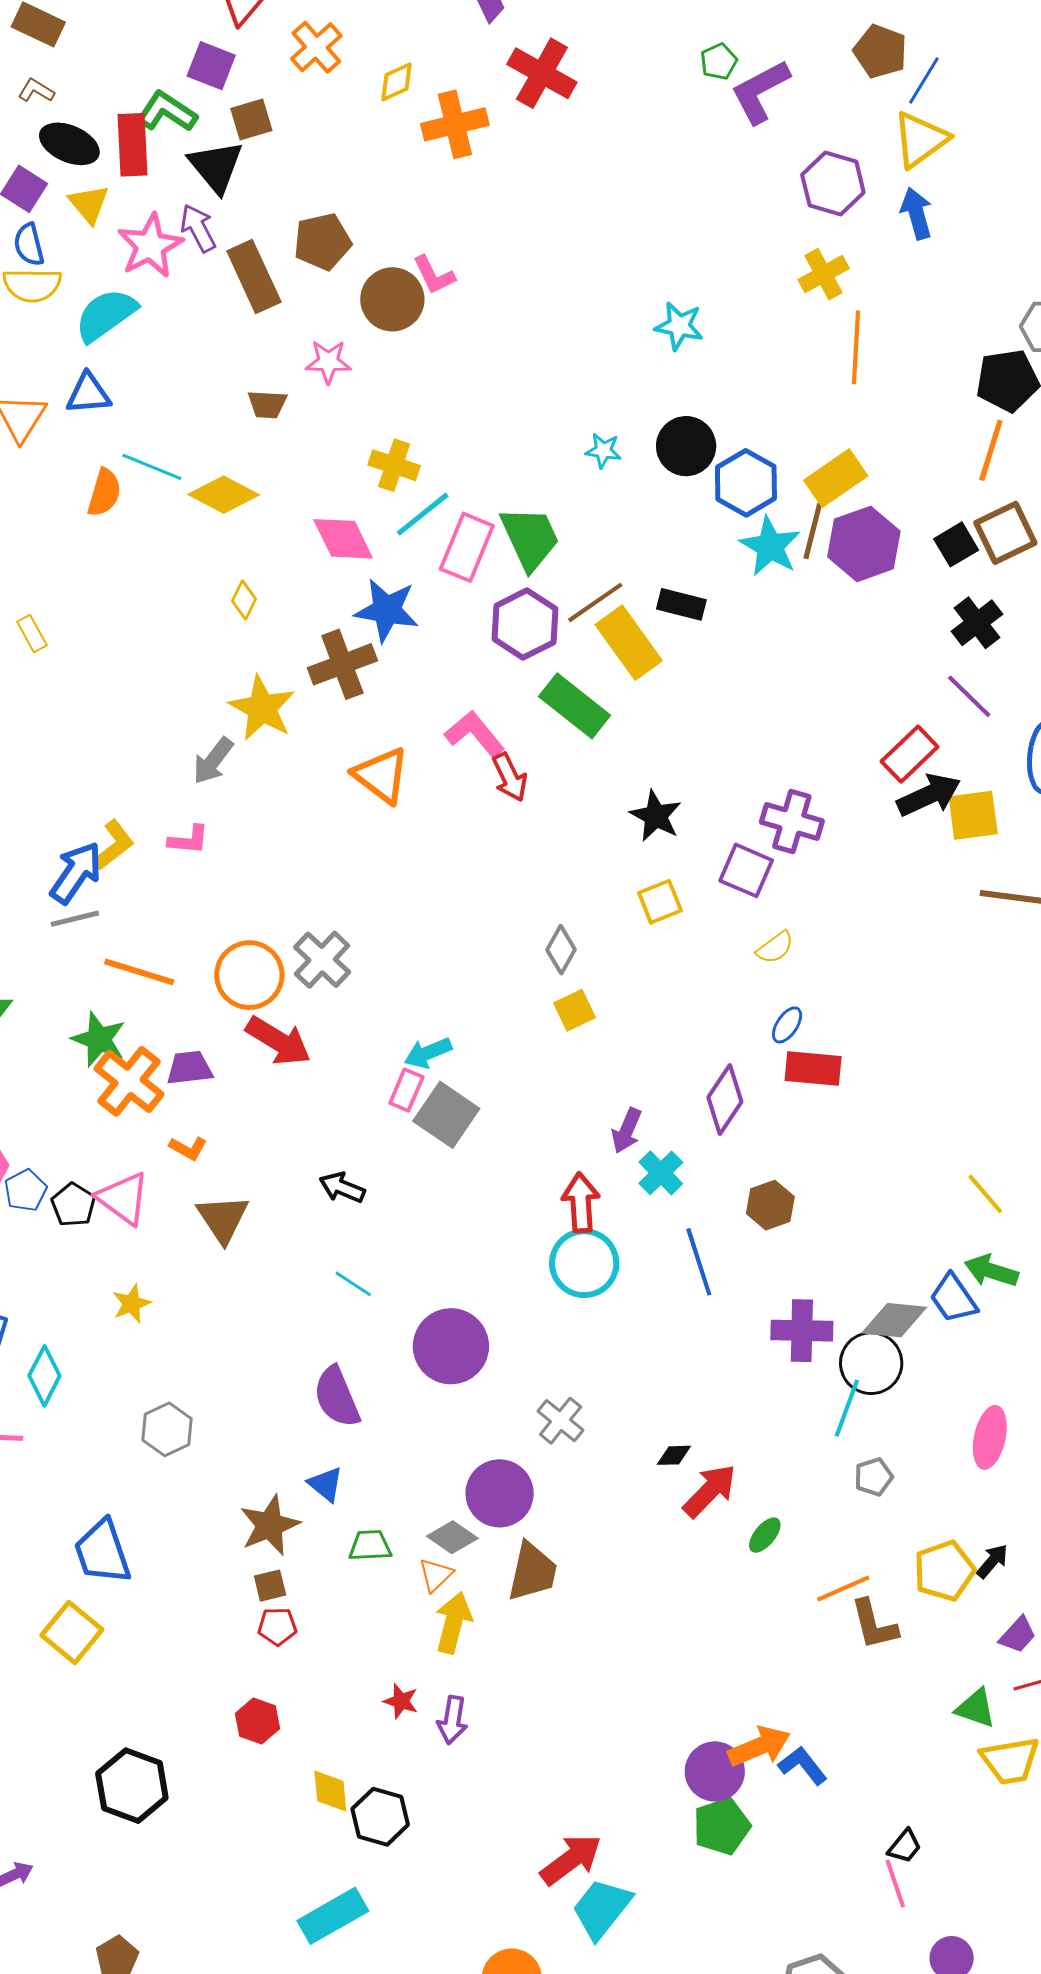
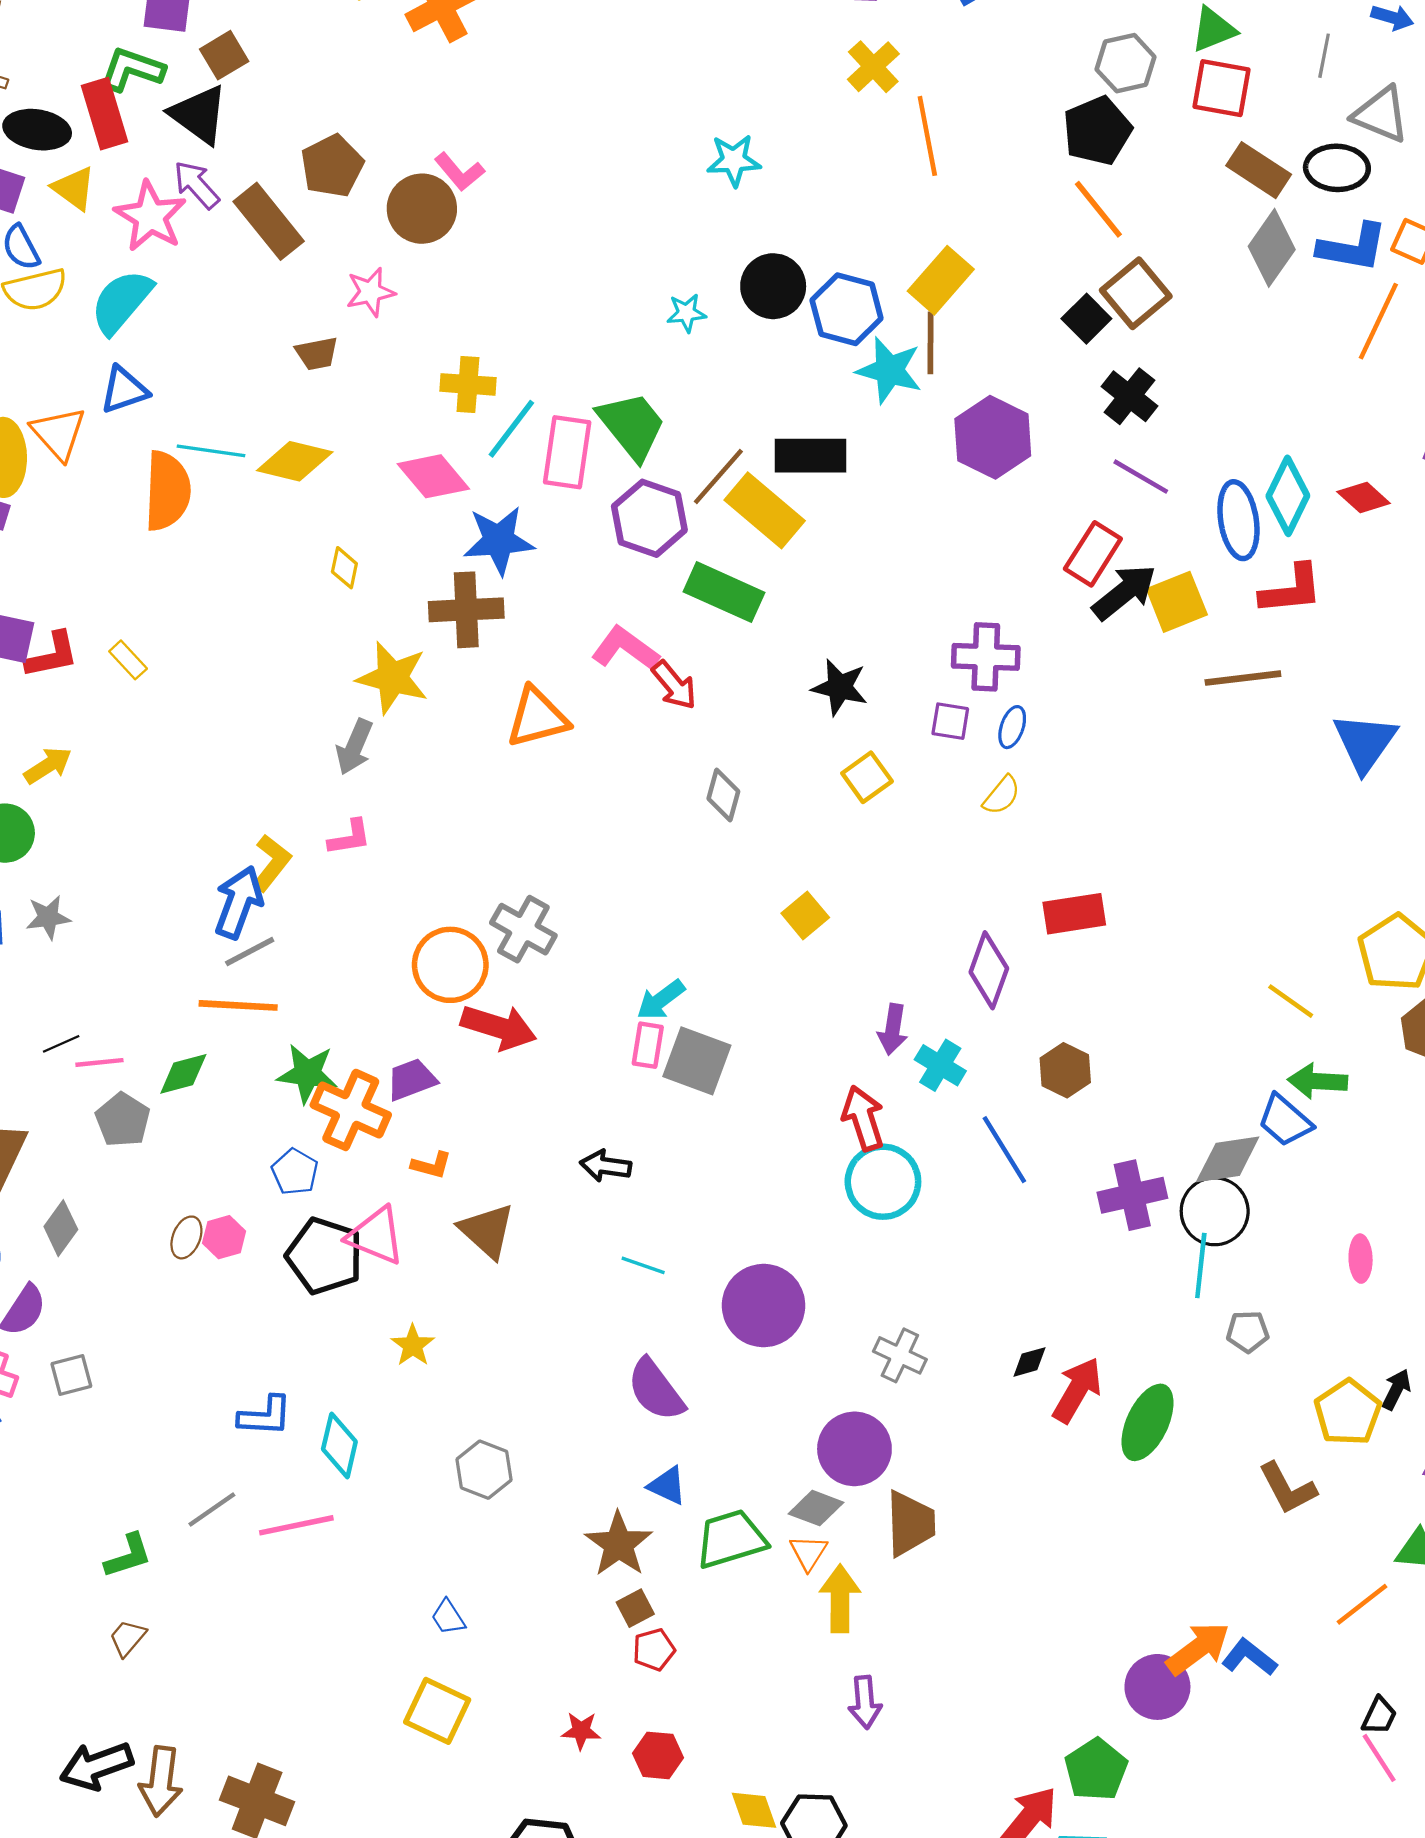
orange line: (991, 450) -> (1098, 209), turned -42
orange semicircle: (104, 493) -> (167, 491), size x1.5
purple hexagon: (864, 544) -> (993, 437), moved
black rectangle: (681, 604) -> (810, 456), size x1.4
brown cross: (342, 664) -> (466, 610), turned 32
orange triangle: (381, 775) -> (537, 717), turned -38
purple square: (746, 870) -> (950, 721), size x0.7
gray diamond: (561, 950) -> (723, 795), moved
orange line: (139, 972) -> (238, 1005), moved
blue ellipse: (787, 1025) -> (1012, 727), moved
blue pentagon: (26, 1190) -> (295, 1172), moved
black pentagon: (73, 1205) -> (325, 1256), size x1.6
pink ellipse: (990, 1437) -> (1361, 1259), size x0.7
gray pentagon: (874, 1477) -> (1248, 1331), turned 30
green ellipse: (765, 1535) -> (1148, 1422), size x1.8
green trapezoid: (370, 1546) -> (731, 1539), size x1.5
blue trapezoid: (102, 1552) -> (448, 1617), size x0.5
orange line: (843, 1589) -> (1362, 1604), moved
red star: (401, 1701) -> (581, 1731), moved
green pentagon: (722, 1826) -> (1096, 1770), moved

